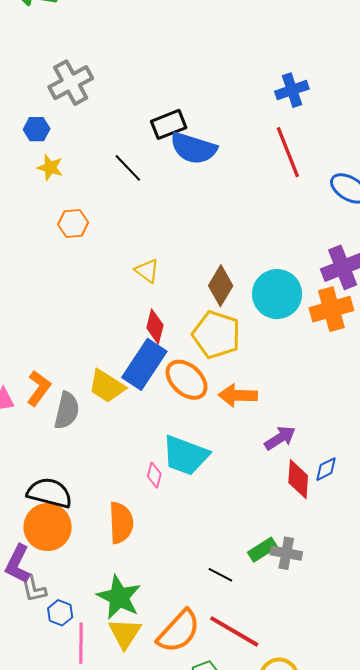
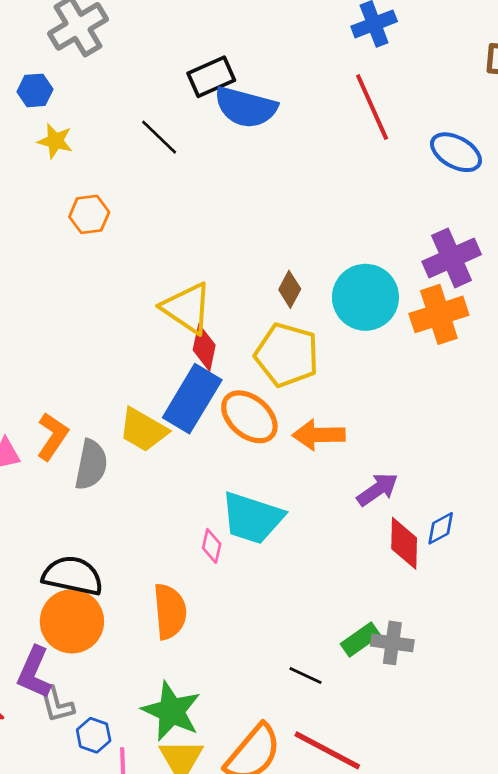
yellow triangle: (147, 271) -> (187, 308), moved, size x1.6
brown diamond: (221, 286) -> (290, 289), size x0.7

